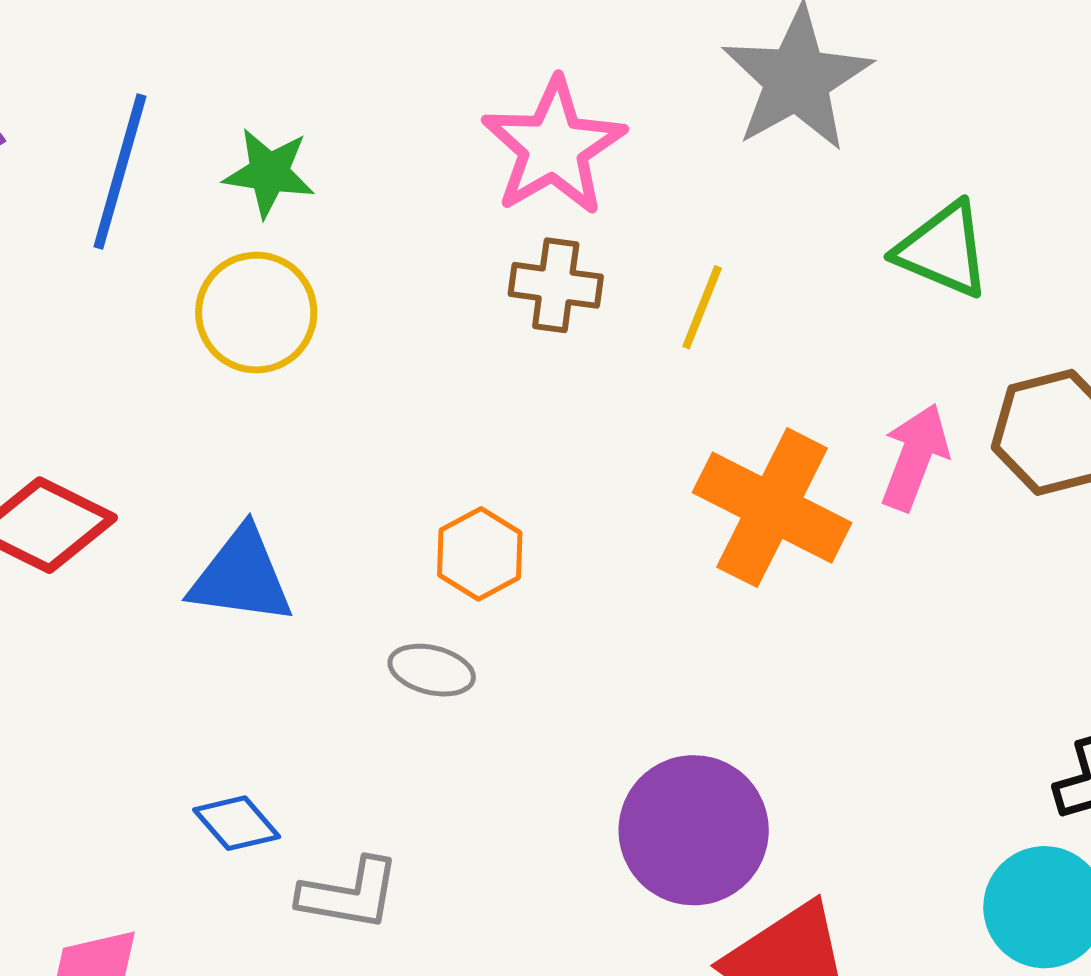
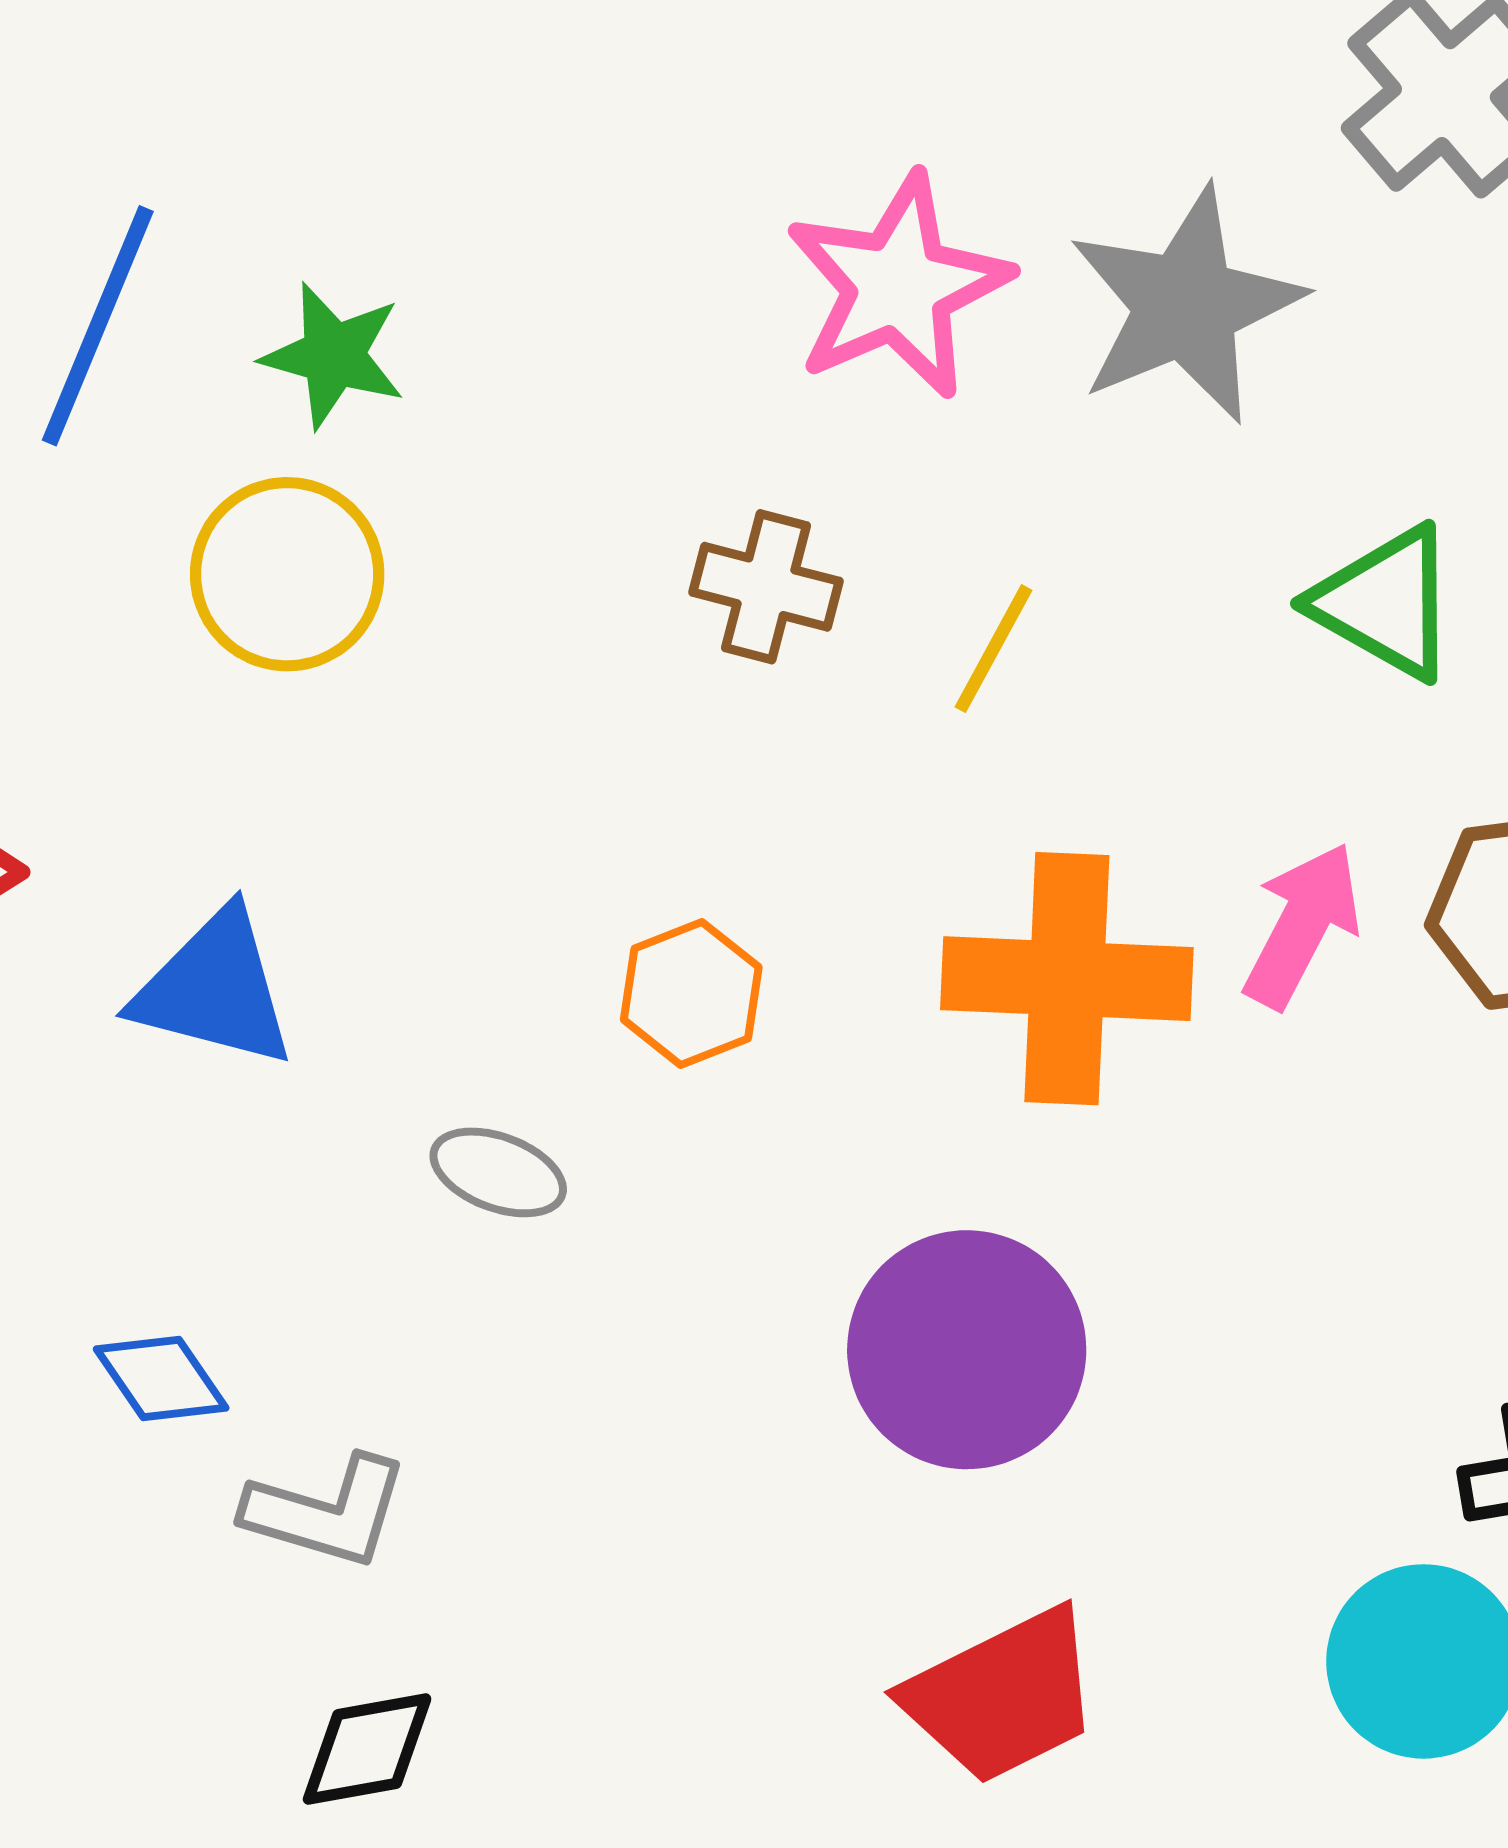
pink star: (554, 147) -> (898, 286), moved
orange cross: (772, 508) -> (1067, 979), turned -31
orange hexagon: (480, 554) -> (691, 993), moved
purple circle: (694, 830) -> (967, 1350), moved

